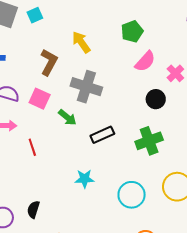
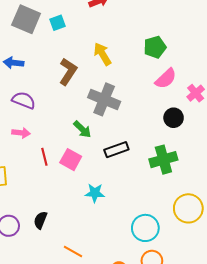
pink square: (40, 99) -> (71, 160), moved
cyan circle: (132, 195) -> (145, 228), moved

